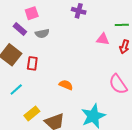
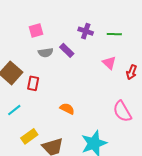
green line: (122, 25) -> (114, 34), moved
purple rectangle: (20, 29) -> (67, 50), moved
pink triangle: (103, 39) -> (109, 63), turned 32

